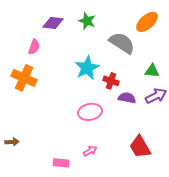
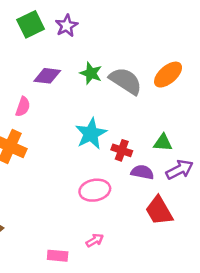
gray semicircle: (122, 43) -> (126, 81), moved
green triangle: (152, 71) -> (163, 143), moved
red trapezoid: (140, 147) -> (159, 211), moved

